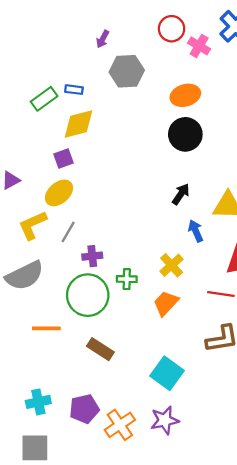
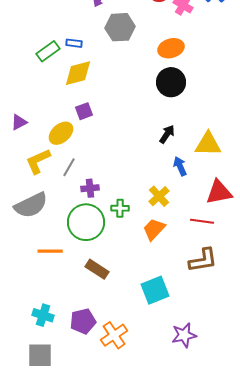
purple square: (64, 158) -> (84, 111), moved
cyan square: (167, 373) -> (155, 290), turned 32
cyan cross: (38, 402) -> (43, 315), turned 30
purple star: (165, 420) -> (184, 335), moved

